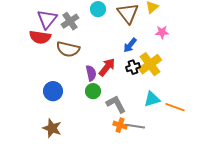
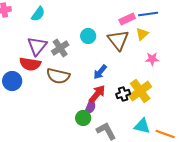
blue arrow: (130, 45) -> (100, 72), moved
purple semicircle: (91, 73) -> (90, 107), moved, turned 35
blue circle: (53, 91) -> (12, 81), moved
cyan triangle: (152, 99) -> (142, 126), turned 30

